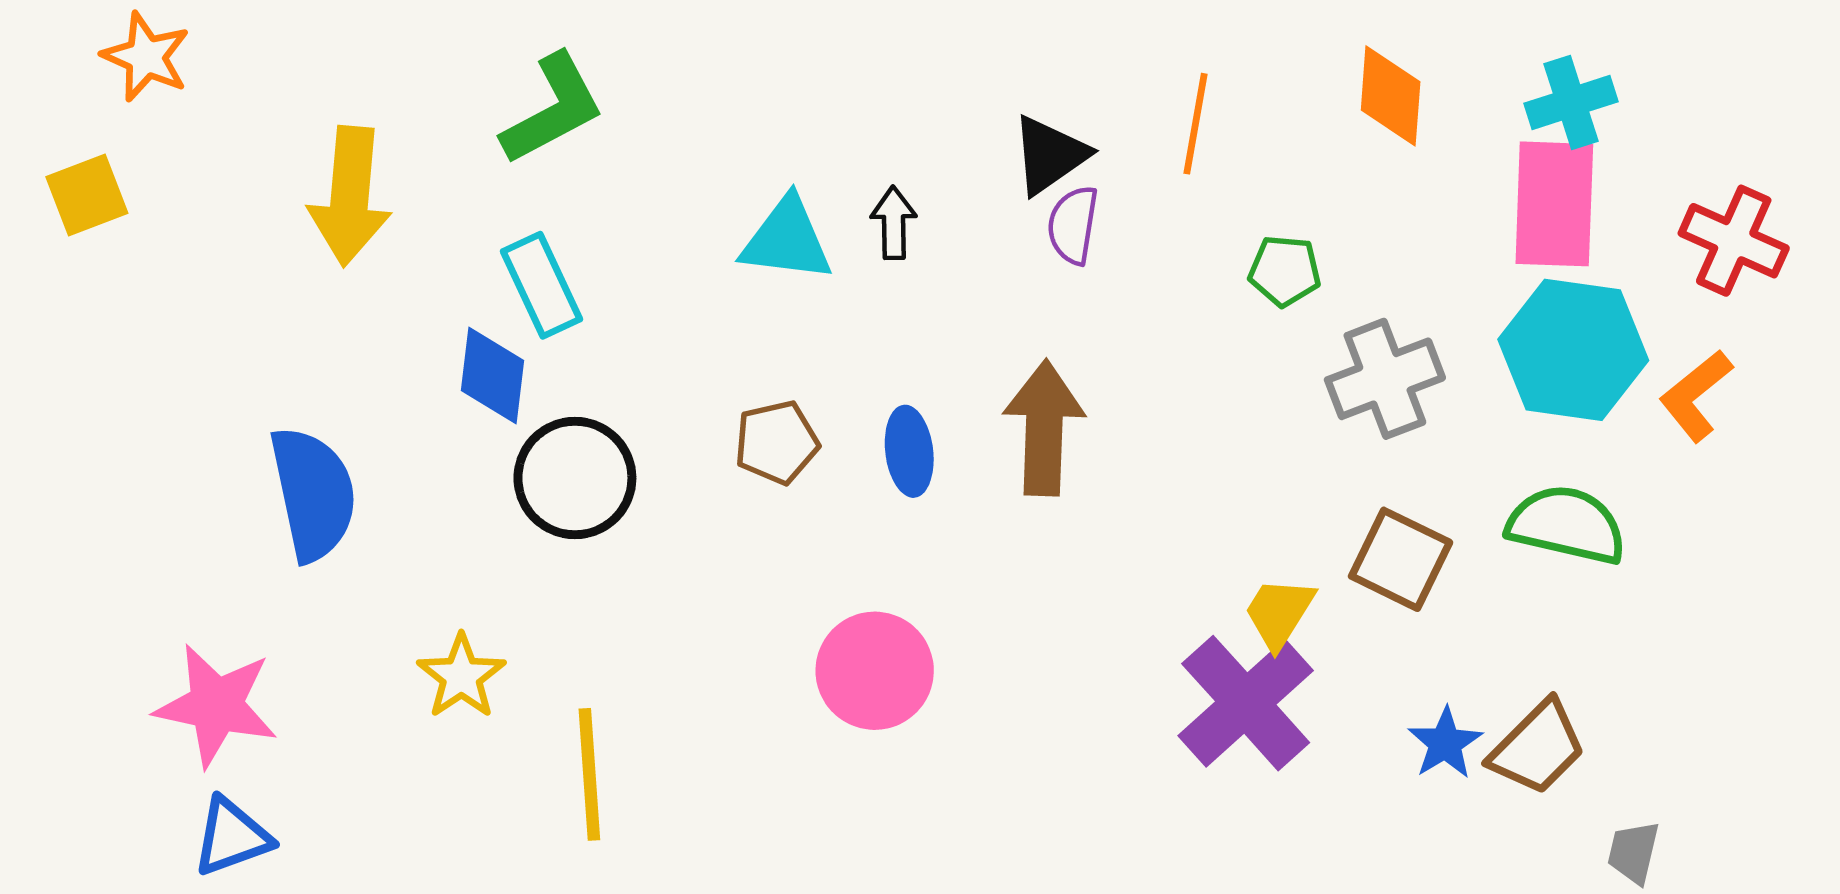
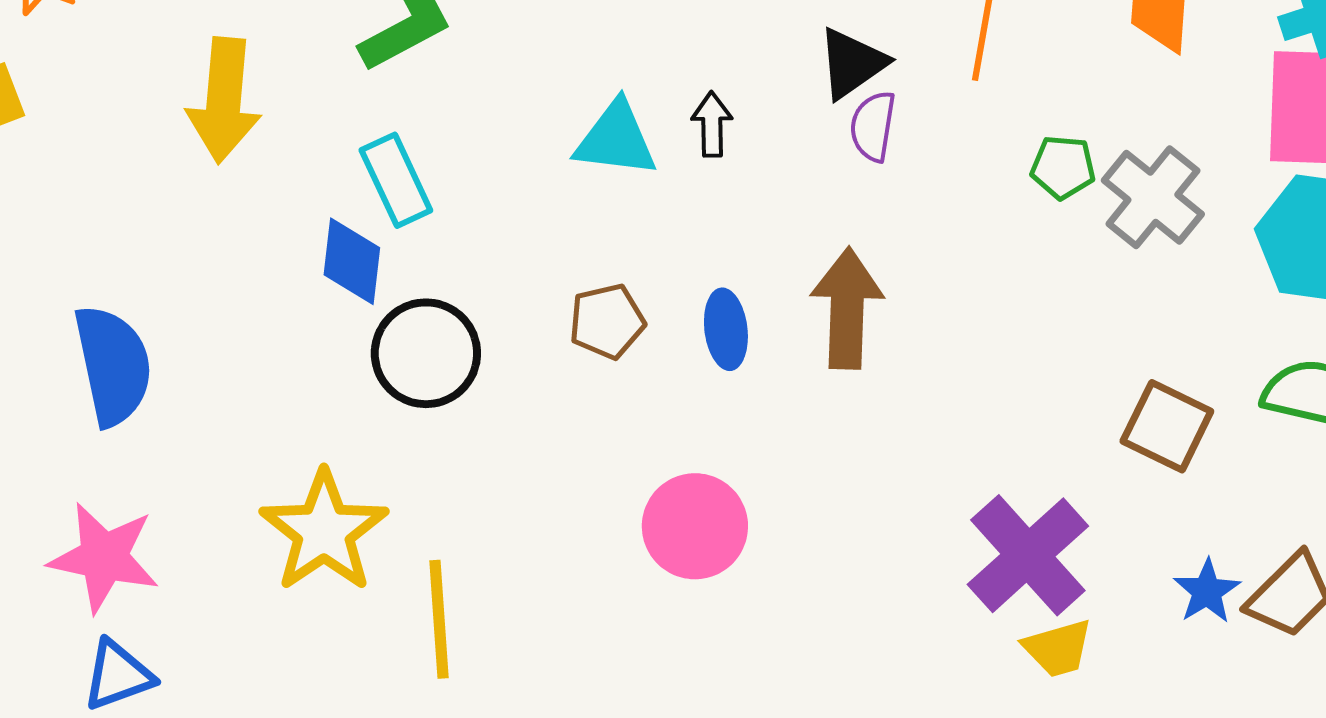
gray cross: (1385, 379) -> (1153, 197), moved, turned -30
blue semicircle: (313, 494) -> (113, 365), moved
yellow trapezoid: (1279, 613) -> (1058, 648), moved, turned -138
yellow star: (461, 676) -> (324, 531), size x1.6

